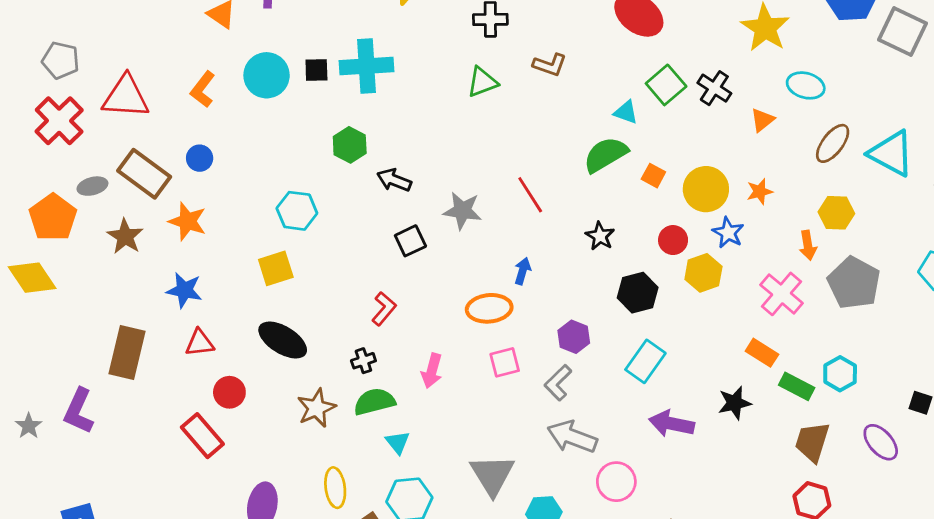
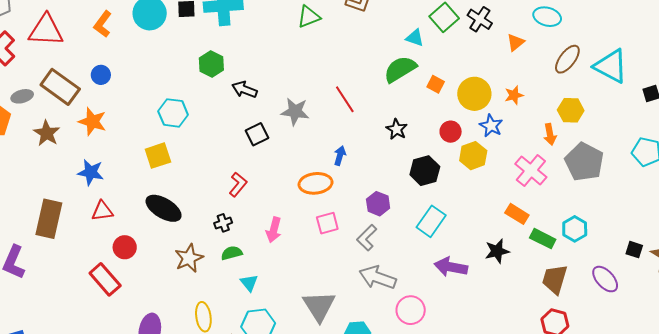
green semicircle: (374, 402) -> (232, 253), size x0.7

